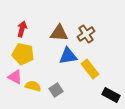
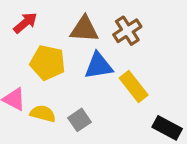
red arrow: (22, 29) -> (25, 23), turned 35
yellow pentagon: (23, 54) -> (48, 63), moved

